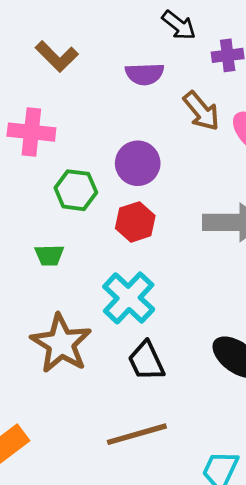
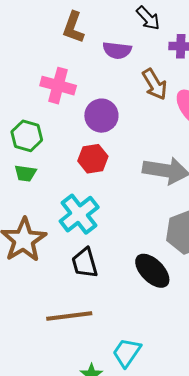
brown L-shape: (57, 56) -> (73, 27), moved, turned 56
pink cross: (31, 132) -> (58, 86), moved
green hexagon: (76, 190) -> (27, 136), moved

